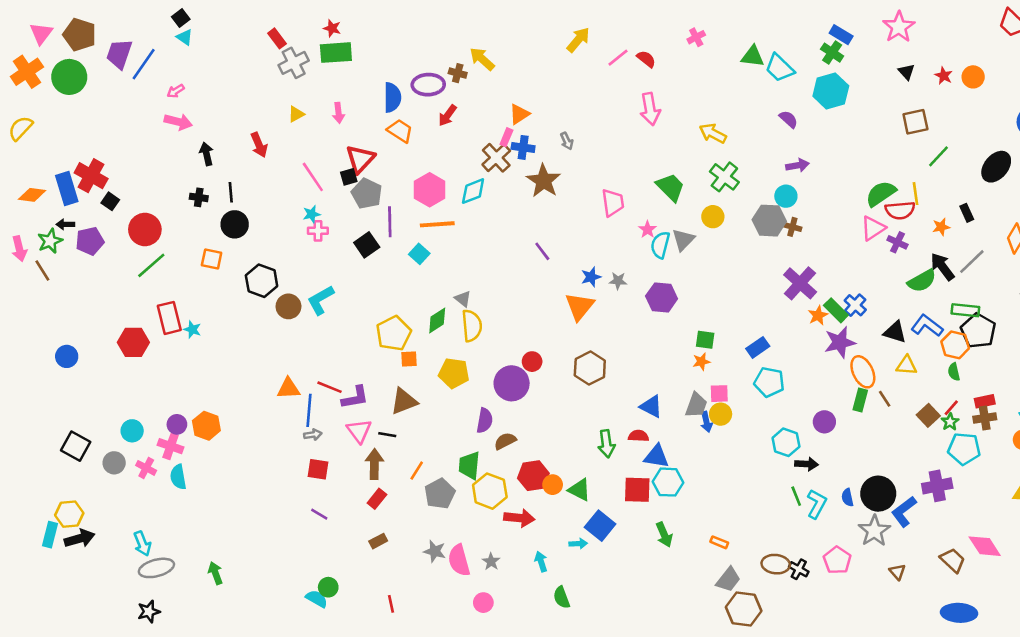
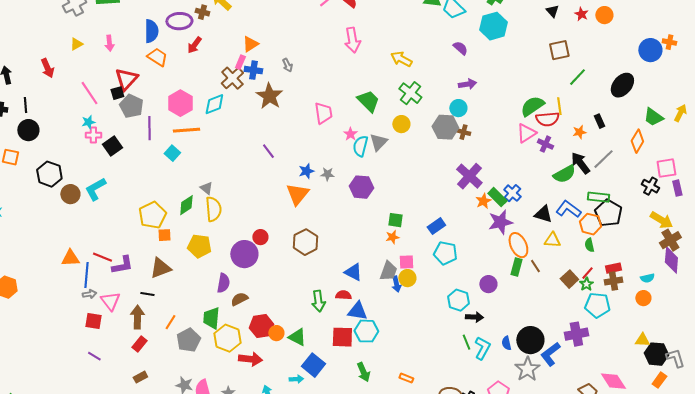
black square: (367, 245) -> (112, 146), moved
pink triangle: (359, 431) -> (110, 301), moved

